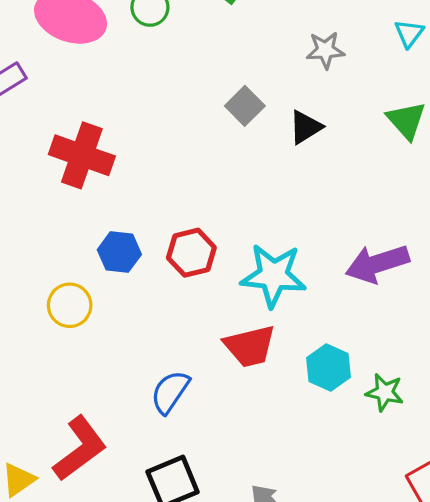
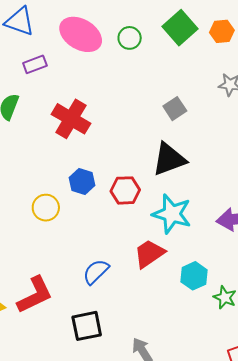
black triangle: (305, 127) -> (169, 159), moved, size x1.6
red trapezoid: (250, 346) -> (149, 254), turned 148

